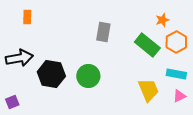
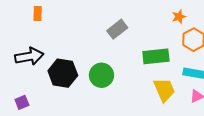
gray rectangle: (103, 32) -> (117, 29), turned 42
green rectangle: (147, 45) -> (156, 56), moved, turned -45

